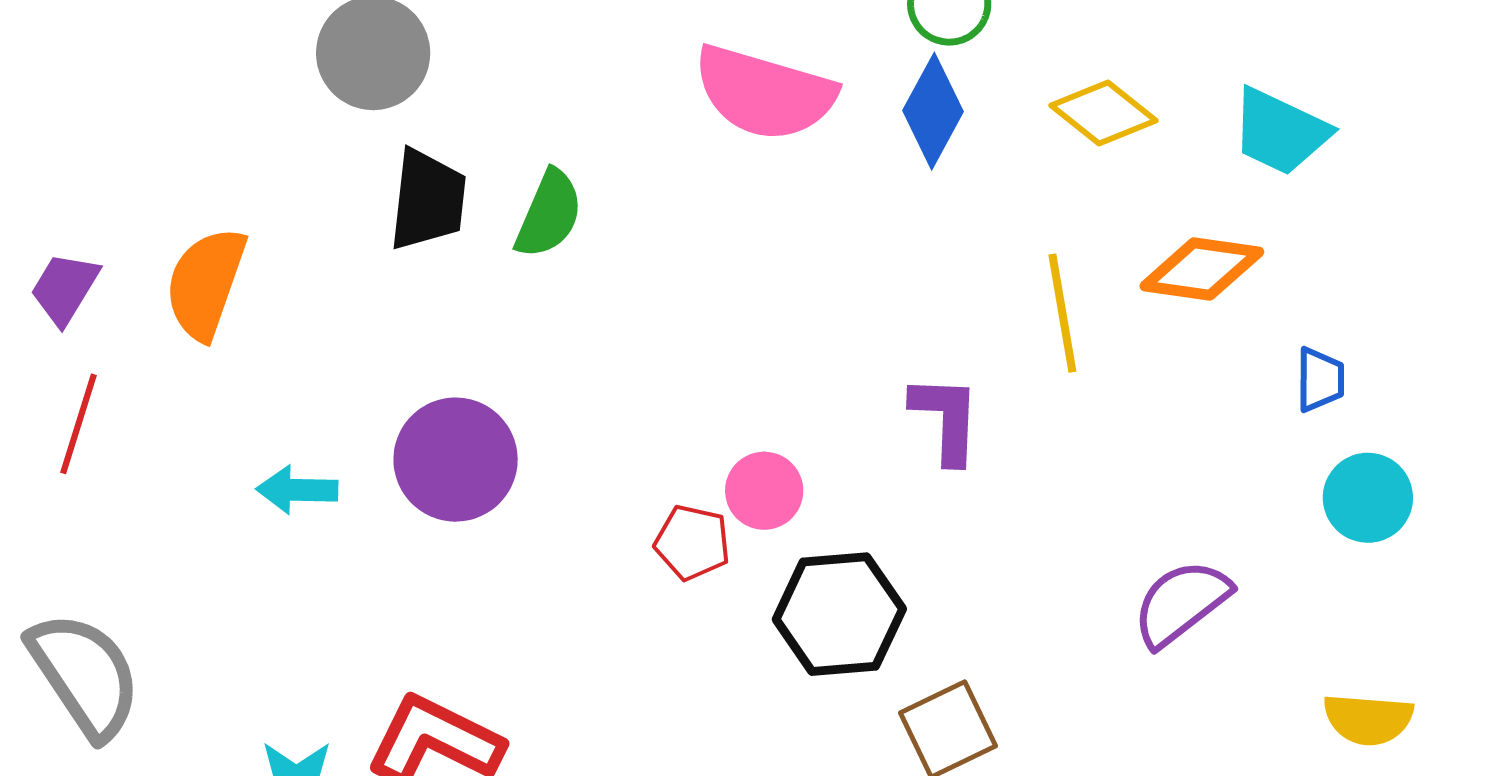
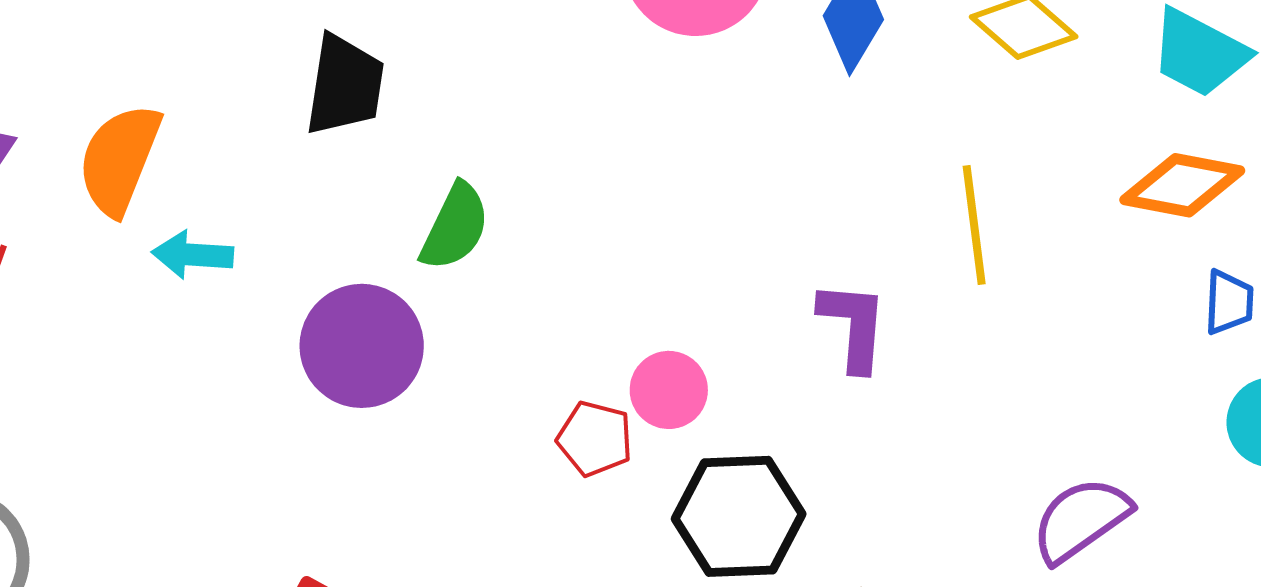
green semicircle: (549, 214) -> (455, 227), moved
orange diamond: (1202, 269) -> (1182, 185), moved
cyan arrow: (297, 490) -> (193, 255), moved

